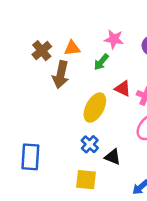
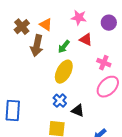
orange triangle: (72, 48) -> (46, 25), turned 40
green arrow: (101, 62) -> (64, 47), moved
red triangle: (123, 89) -> (86, 40), moved

